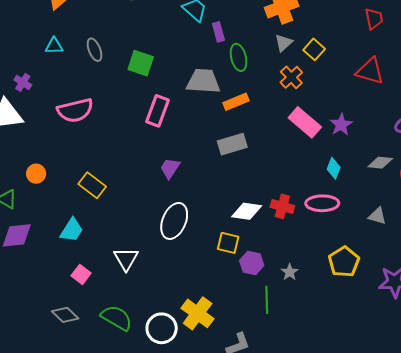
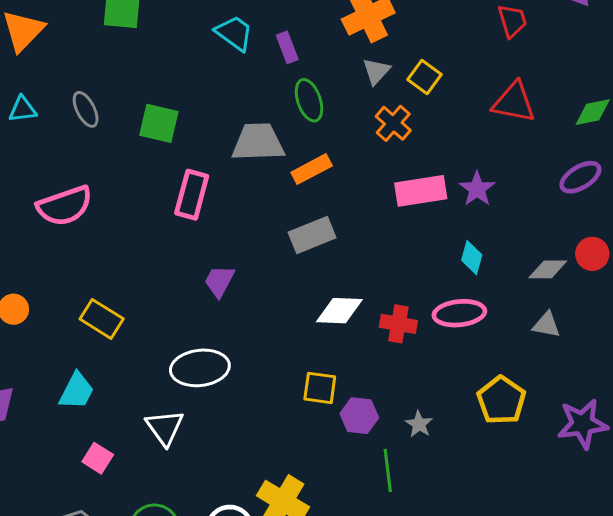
purple rectangle: (218, 32) -> (287, 47), moved
pink rectangle: (305, 122) -> (421, 191), turned -44
gray diamond: (380, 163) -> (548, 269), moved
white diamond: (247, 211) -> (339, 311), moved
white ellipse: (174, 221) -> (200, 368), moved, turned 66

